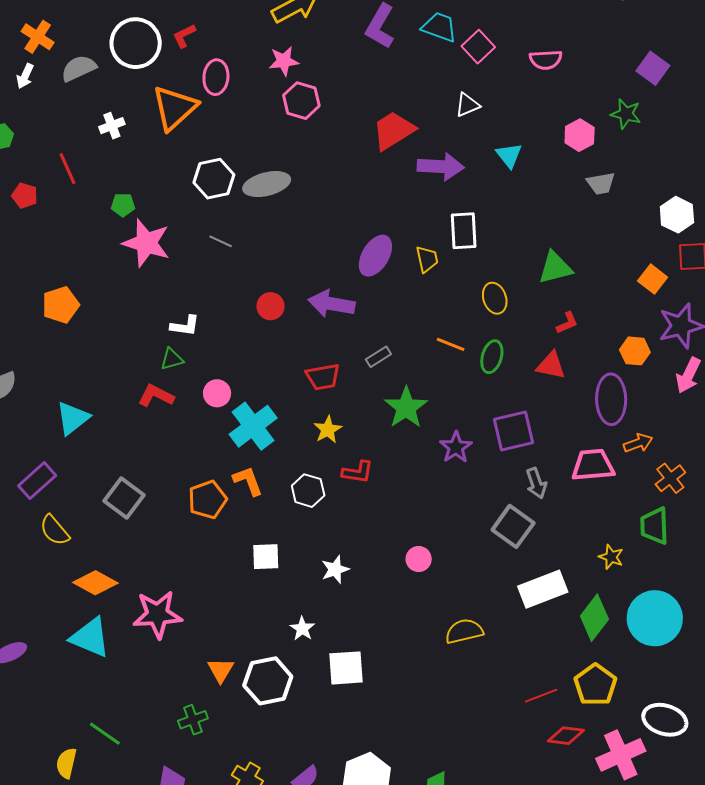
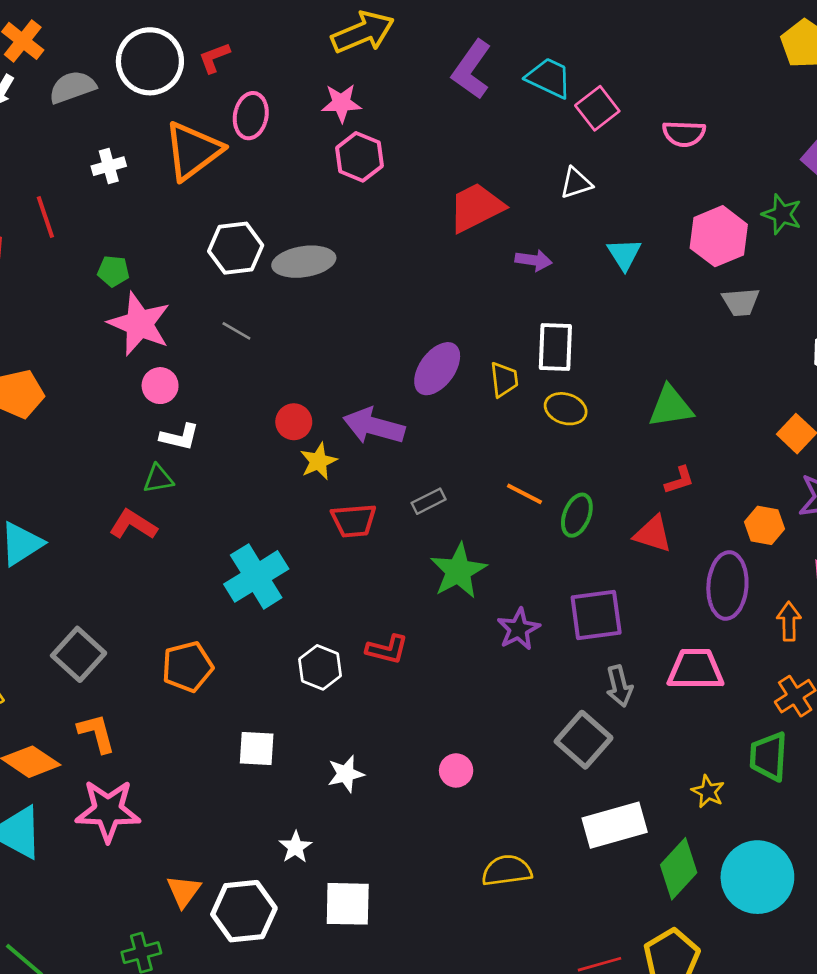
pink hexagon: (580, 135) -> (719, 236), size x1.4
purple arrow: (441, 166) -> (534, 260), size x0.6
yellow ellipse: (495, 298) -> (566, 409), moved, turned -60
pink circle: (217, 393) -> (160, 386), moved
yellow star: (328, 430) -> (319, 461), moved
orange arrow: (638, 443) -> (789, 621), moved, turned -76
orange L-shape: (248, 481) -> (97, 733), moved

